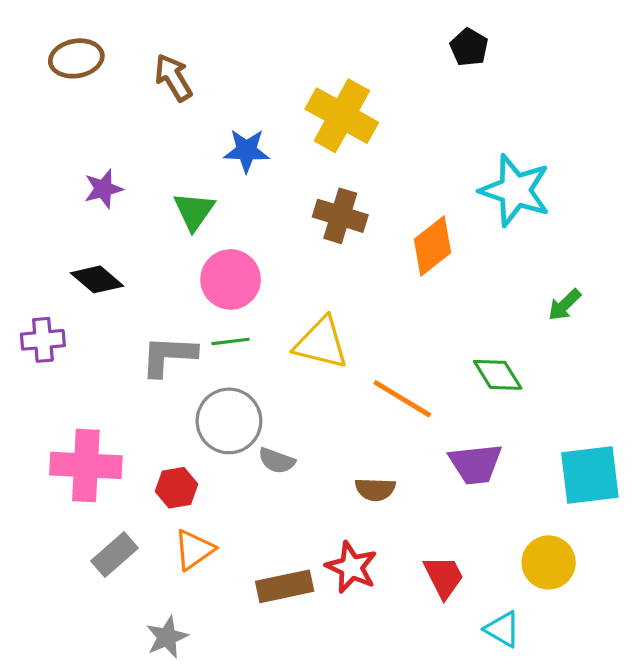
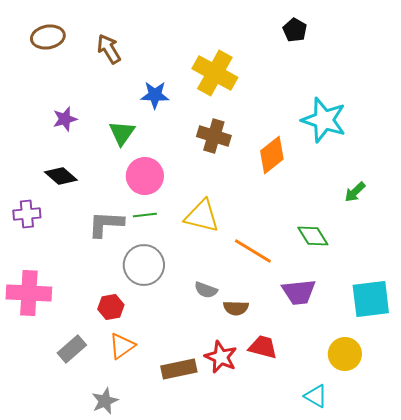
gray semicircle: (277, 461) -> (206, 290), moved
pink cross: (86, 465) -> (29, 293), moved
red trapezoid: (444, 577) -> (263, 347), moved, turned -48

